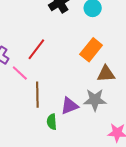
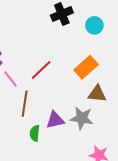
red line: (36, 49) -> (41, 70), moved

